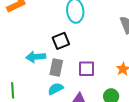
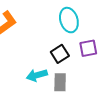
purple square: (86, 69) -> (88, 48), moved

